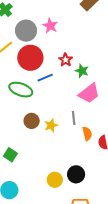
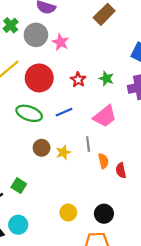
gray circle: (26, 31) -> (36, 35), moved
green star: (82, 71) -> (106, 79), moved
blue line: (45, 78) -> (64, 112), moved
black circle: (76, 174) -> (104, 214), moved

